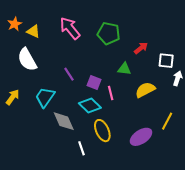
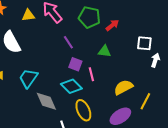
yellow triangle: (33, 31) -> (28, 15), moved, turned -32
red arrow: (141, 48) -> (112, 25), moved
purple line: (69, 74) -> (68, 42), moved
yellow semicircle: (145, 90) -> (123, 87), moved

